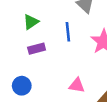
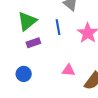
green triangle: (31, 22) -> (27, 21), size x1.5

